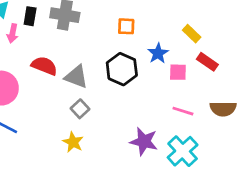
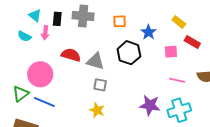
orange square: (126, 26) -> (120, 21), moved
blue star: (158, 53) -> (148, 32), moved
gray square: (80, 109) -> (100, 85), turned -32
cyan cross: (183, 151) -> (179, 110), turned 30

